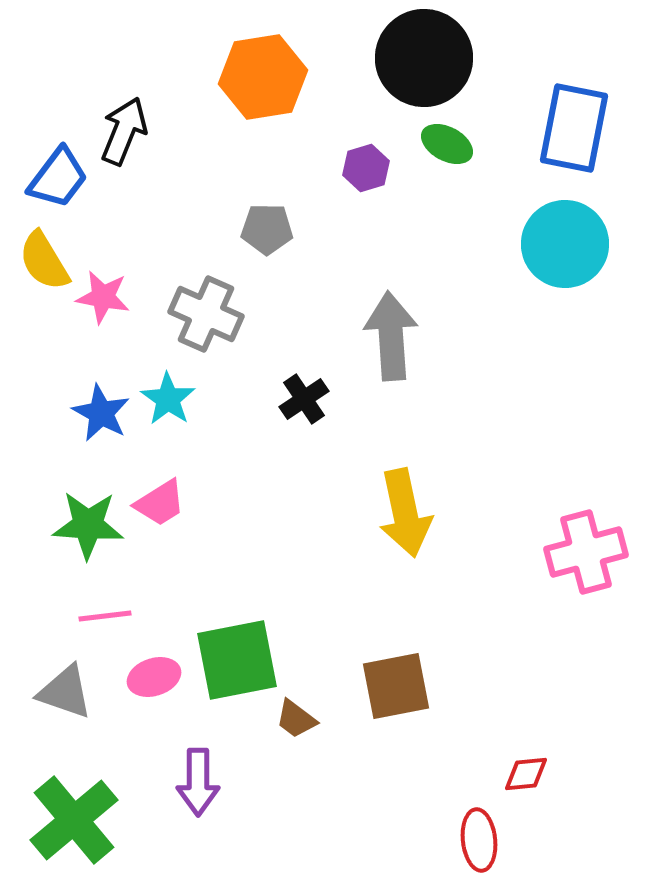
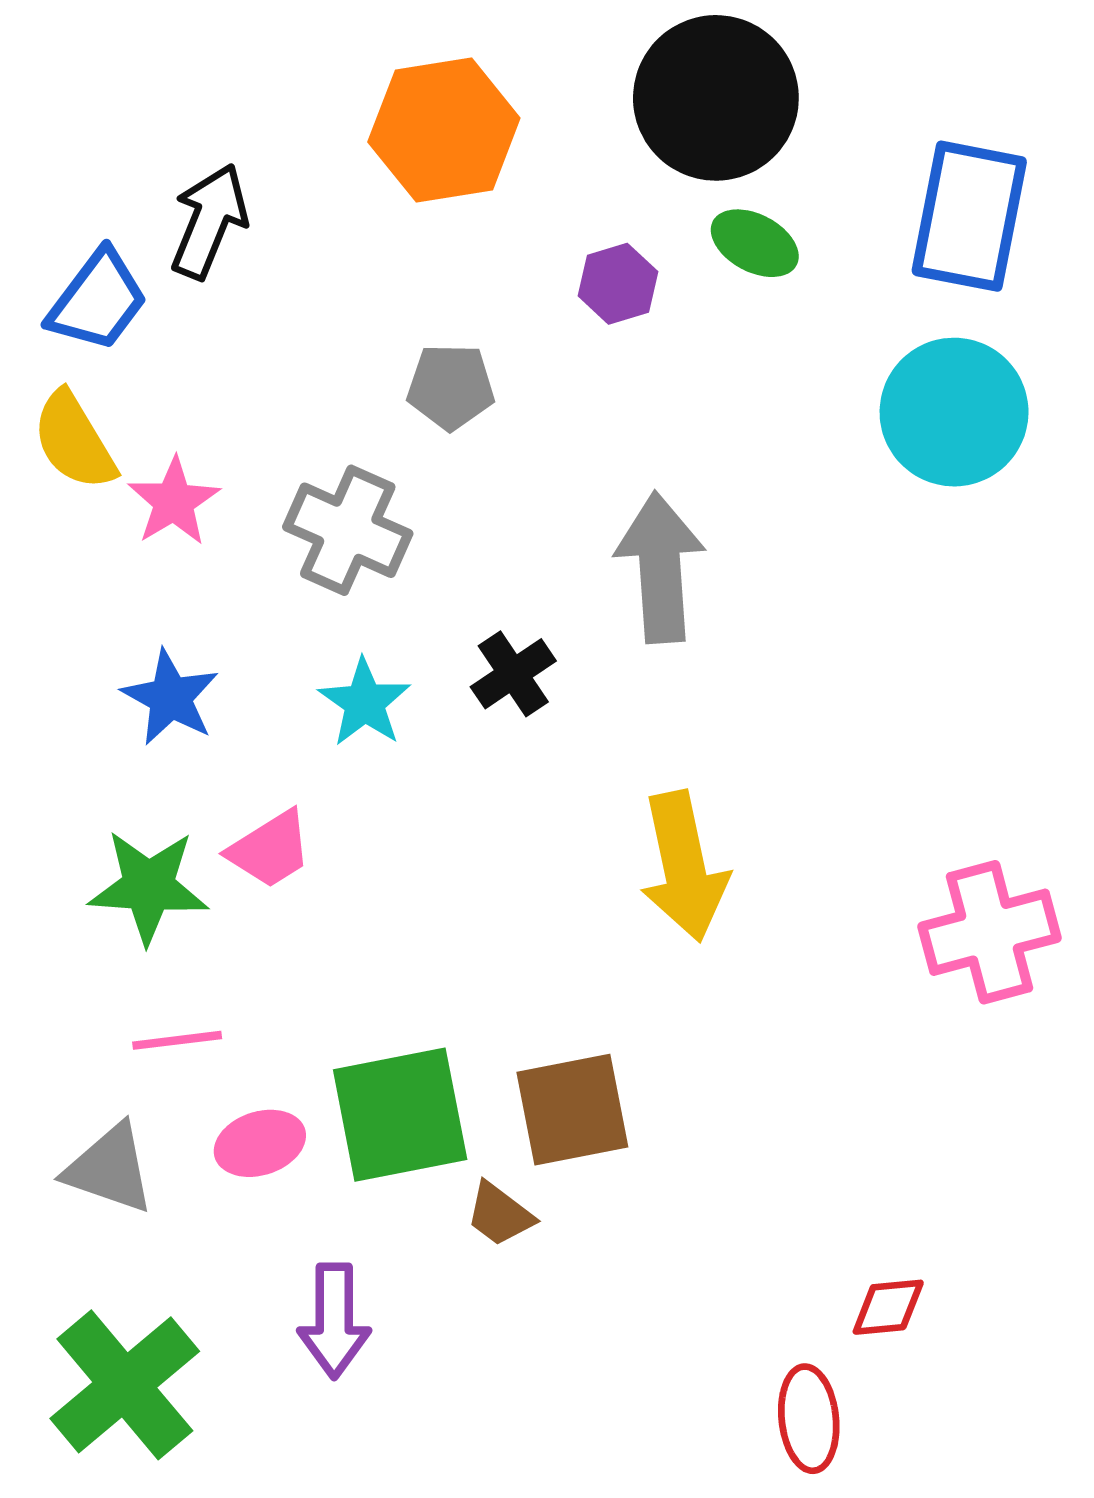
pink star: (103, 297) -> (174, 502), turned 30
cyan star: (168, 399) -> (365, 703), moved
brown square: (396, 686) -> (572, 1110), moved

